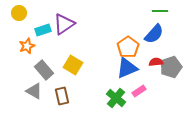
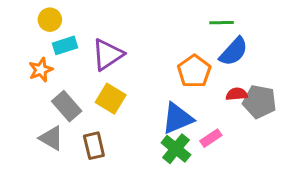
green line: (160, 11) -> (221, 23), moved
yellow circle: (19, 13) -> (50, 20), moved
purple triangle: (64, 24) -> (108, 55), moved
gray pentagon: (171, 67) -> (259, 102), turned 30
blue triangle: (127, 68) -> (177, 118), moved

